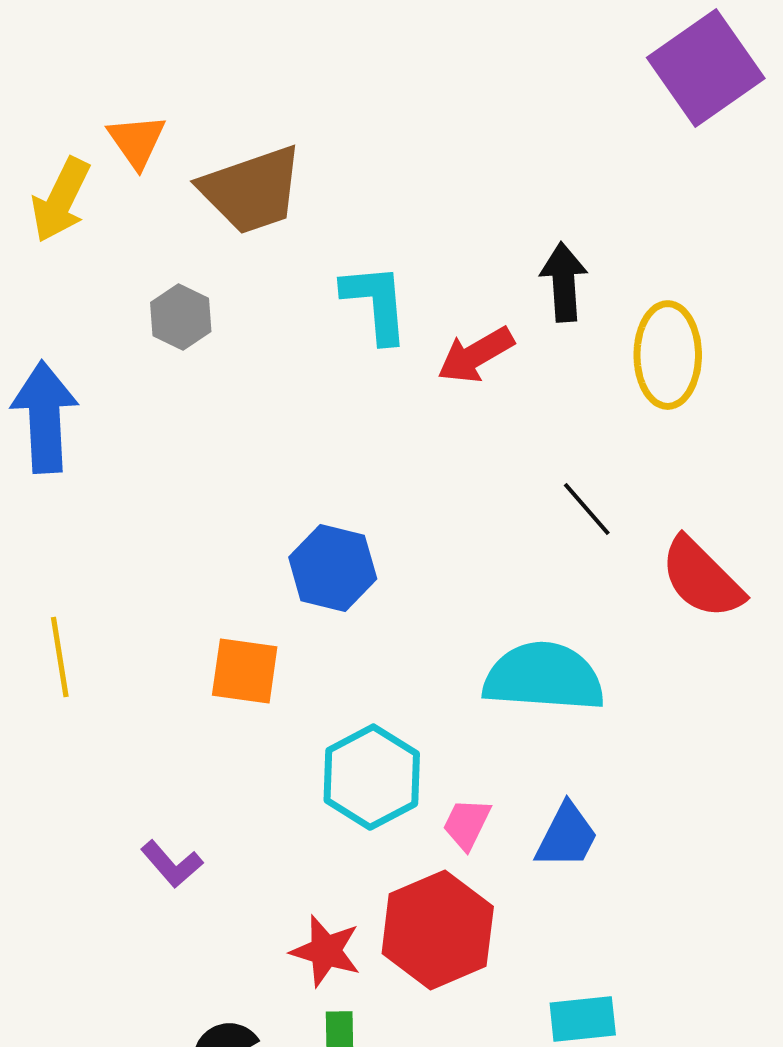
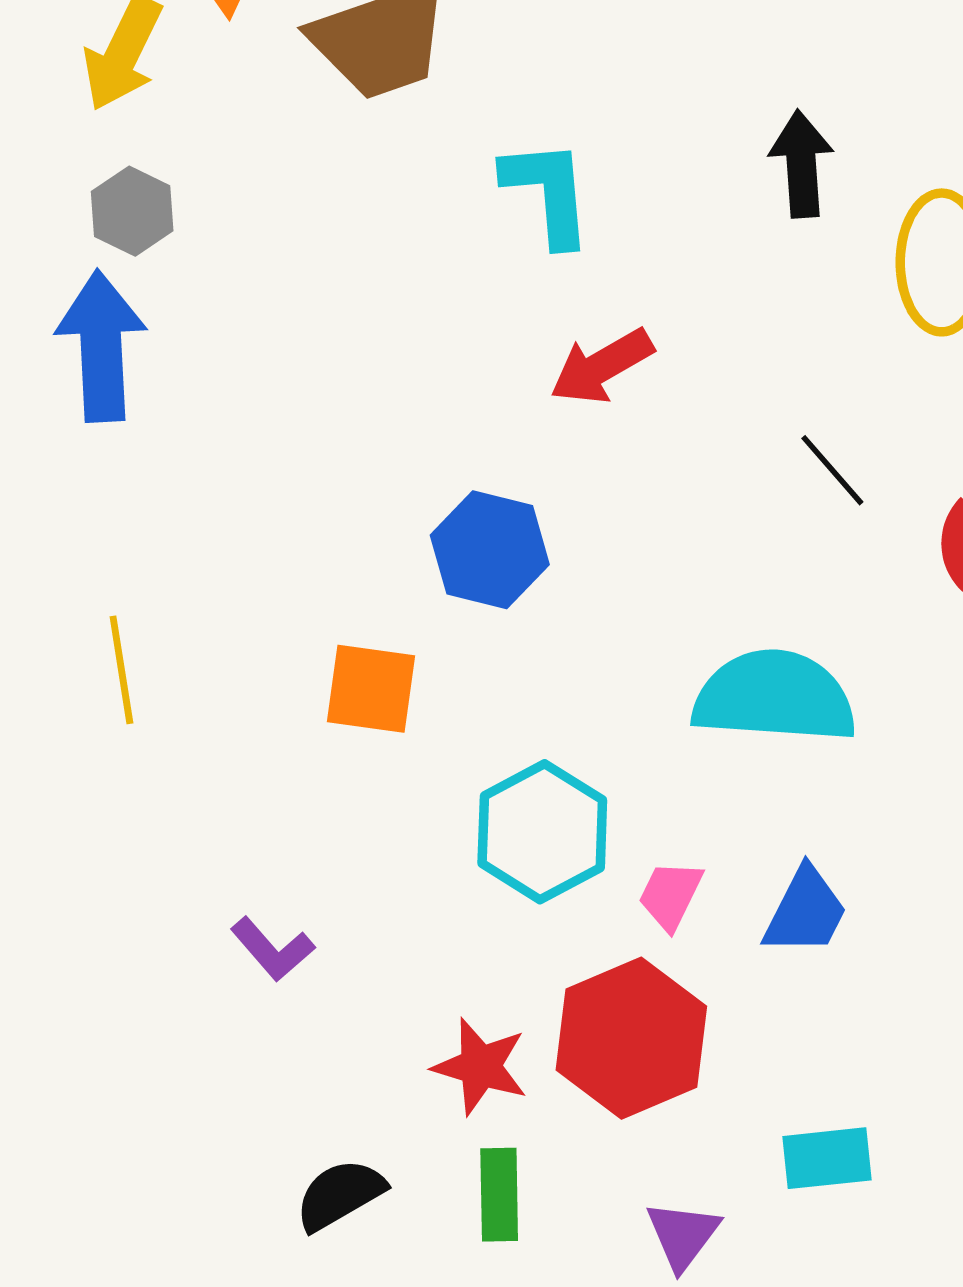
gray hexagon: (181, 317) -> (132, 211), moved
red arrow: (476, 355) -> (602, 366), moved

